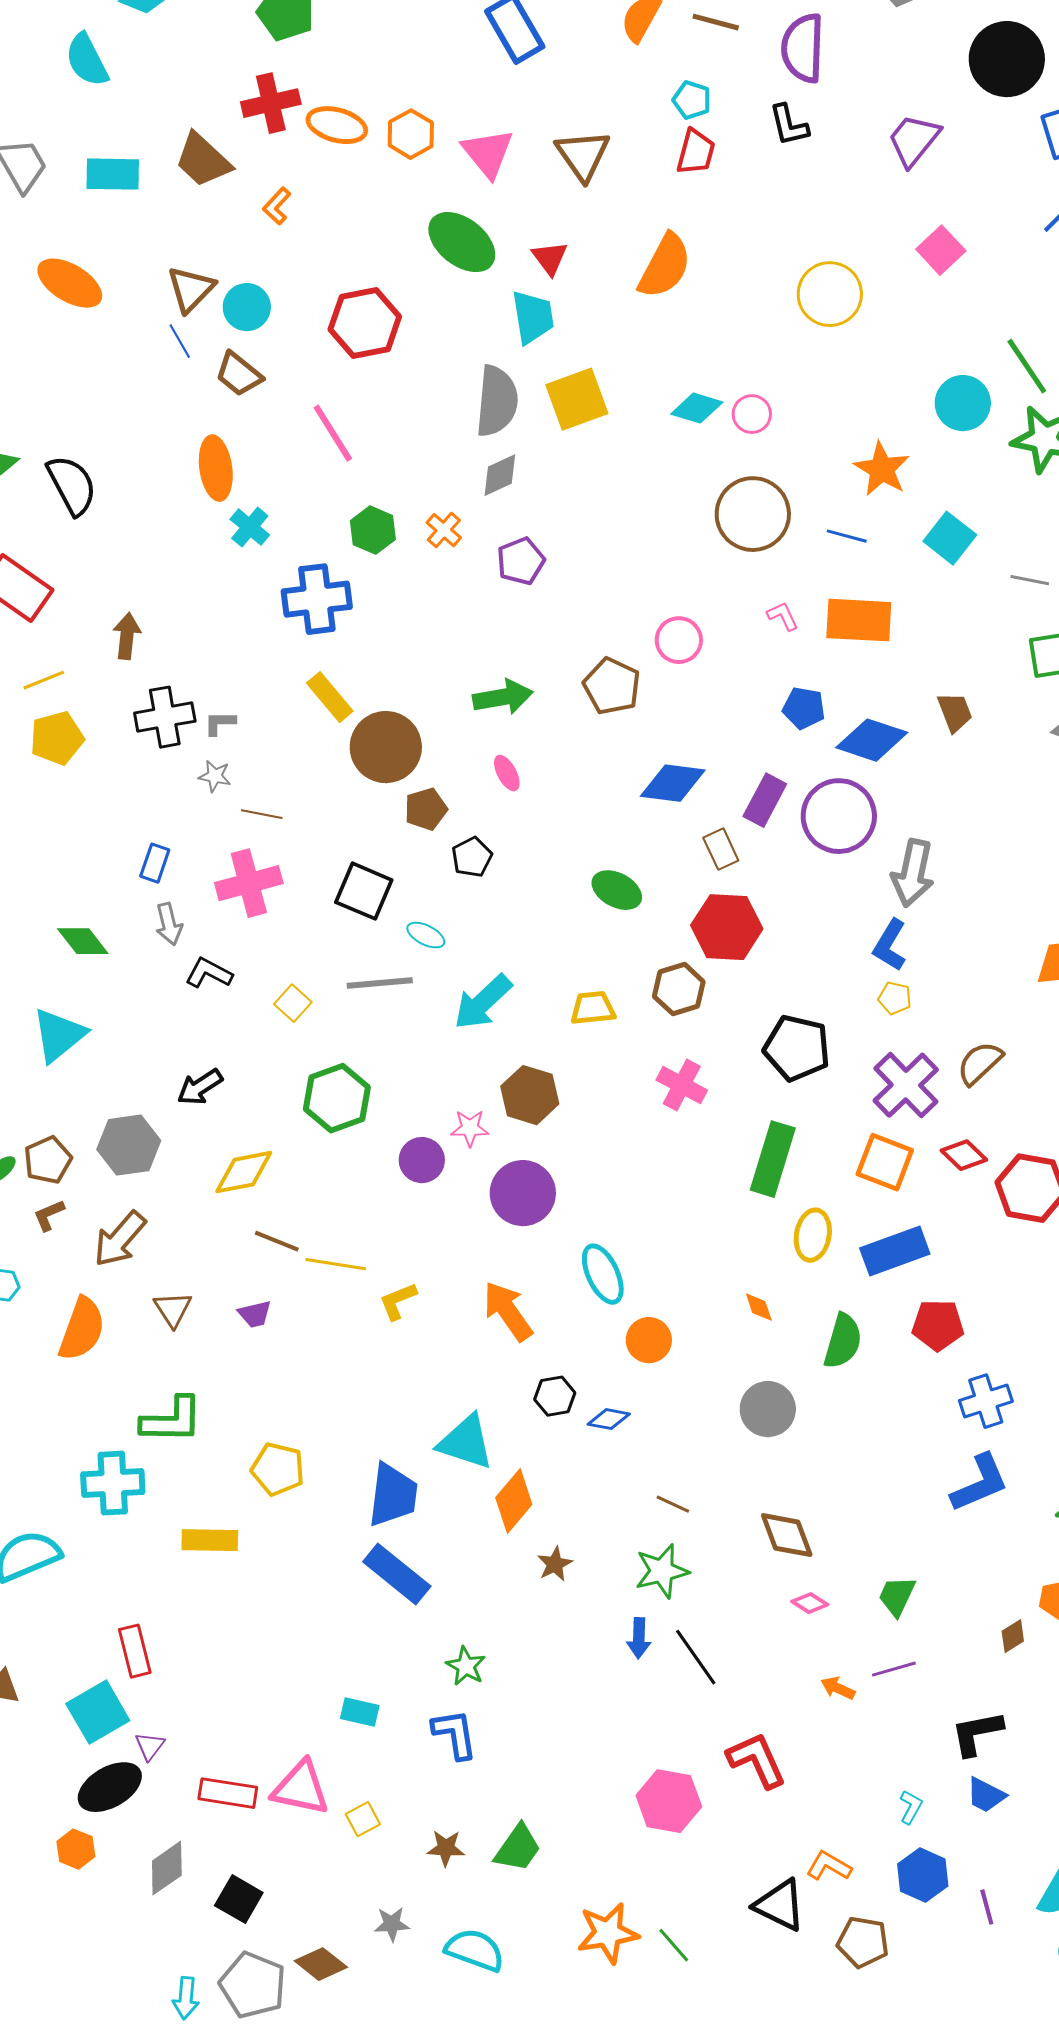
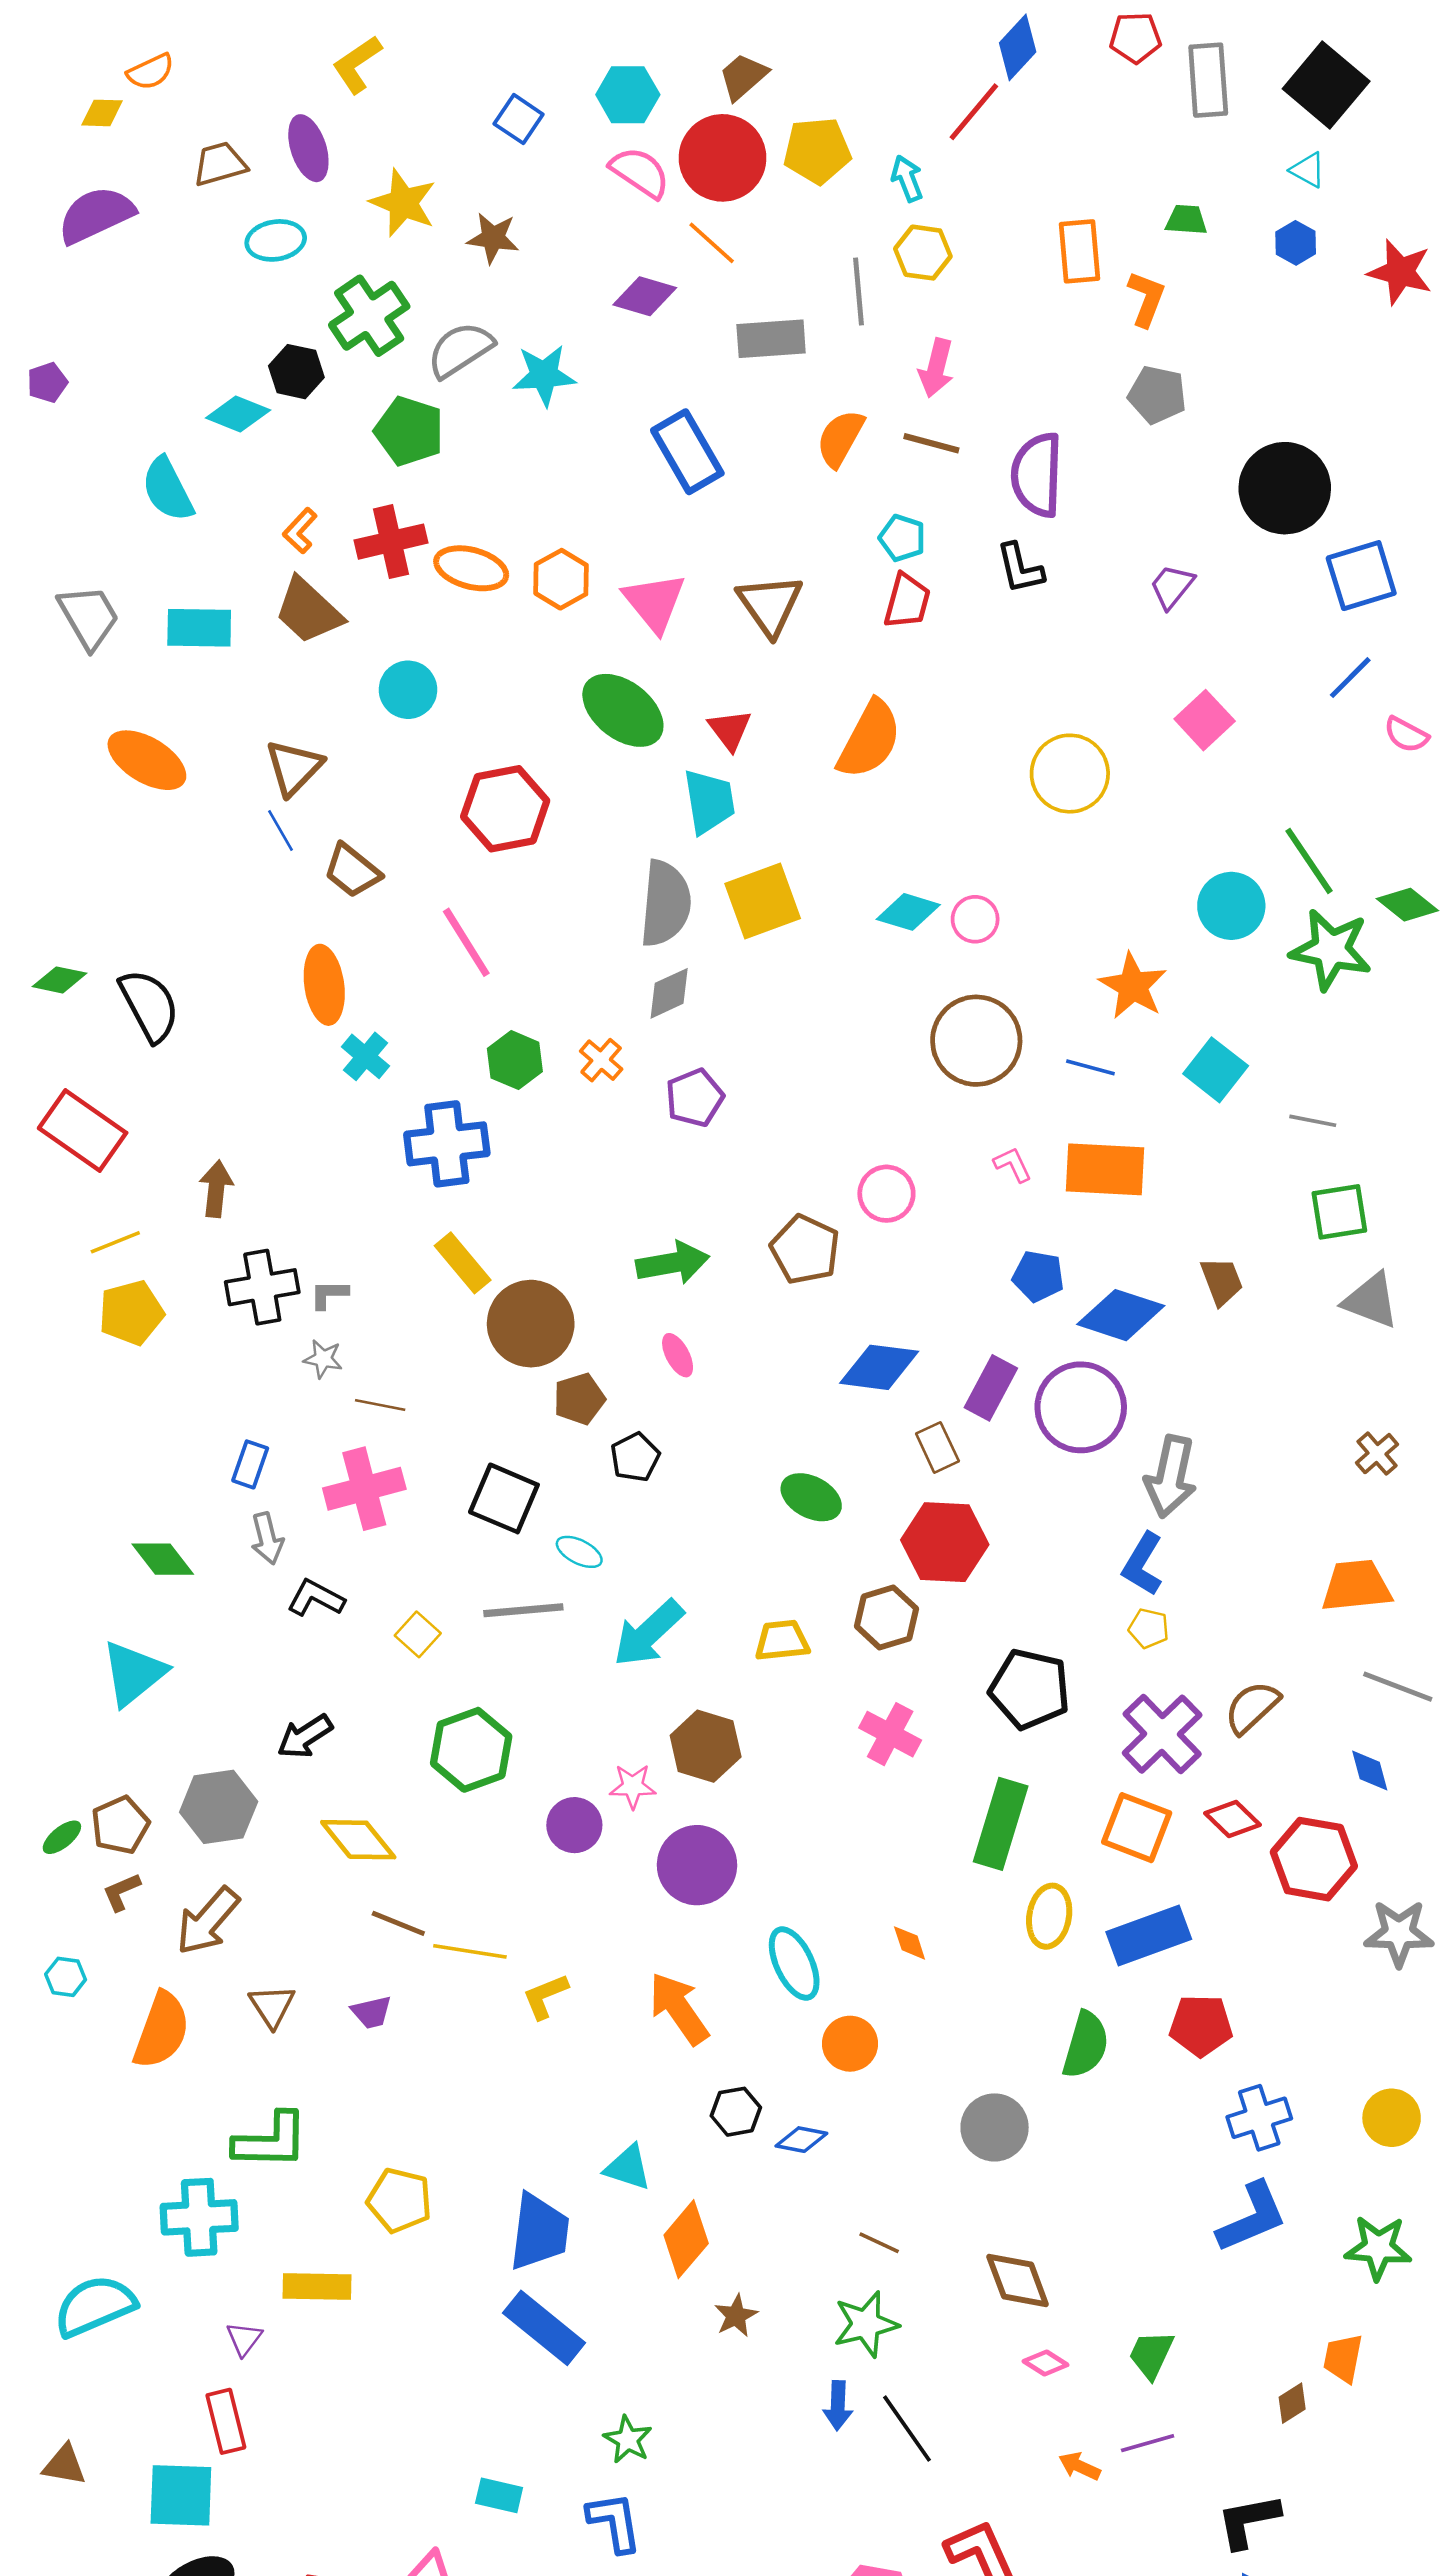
purple trapezoid: (914, 140) -> (1172, 587), size x0.7
orange L-shape: (277, 206) -> (300, 531), moved
cyan circle: (247, 307) -> (408, 690), moved
yellow diamond: (244, 1172) -> (358, 1840), turned 62
orange diamond: (759, 1307) -> (910, 1943), moved
cyan triangle: (466, 1442) -> (628, 2168), size x0.7
cyan square: (98, 1712) -> (181, 2495), turned 32
purple triangle: (150, 1746) -> (244, 2339), moved

